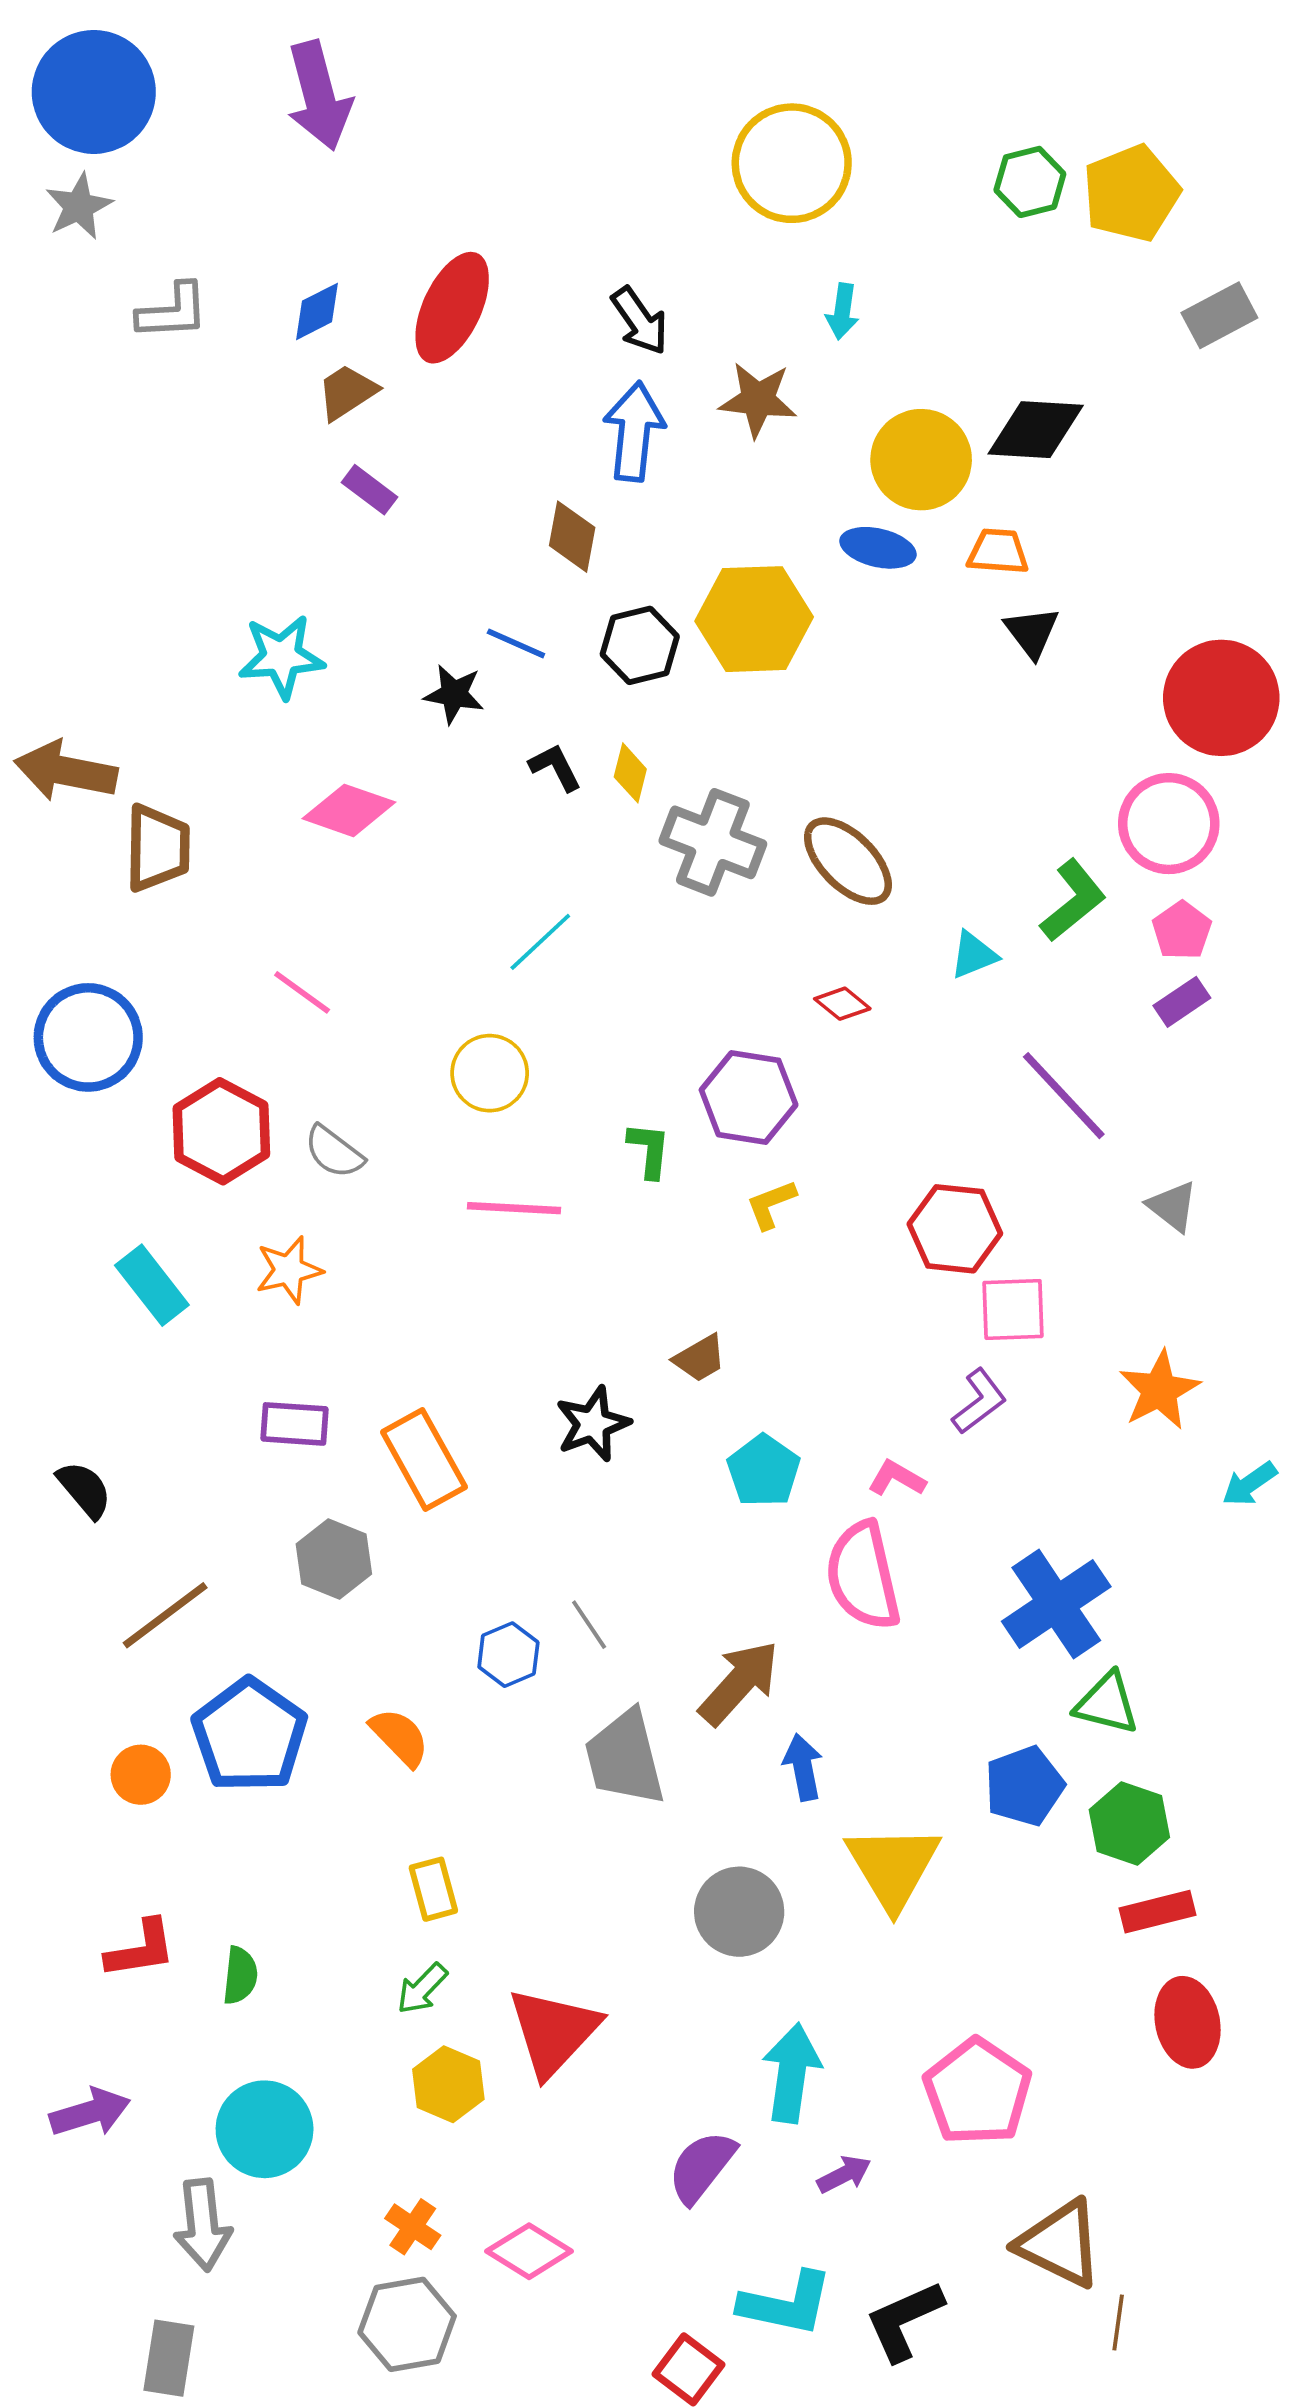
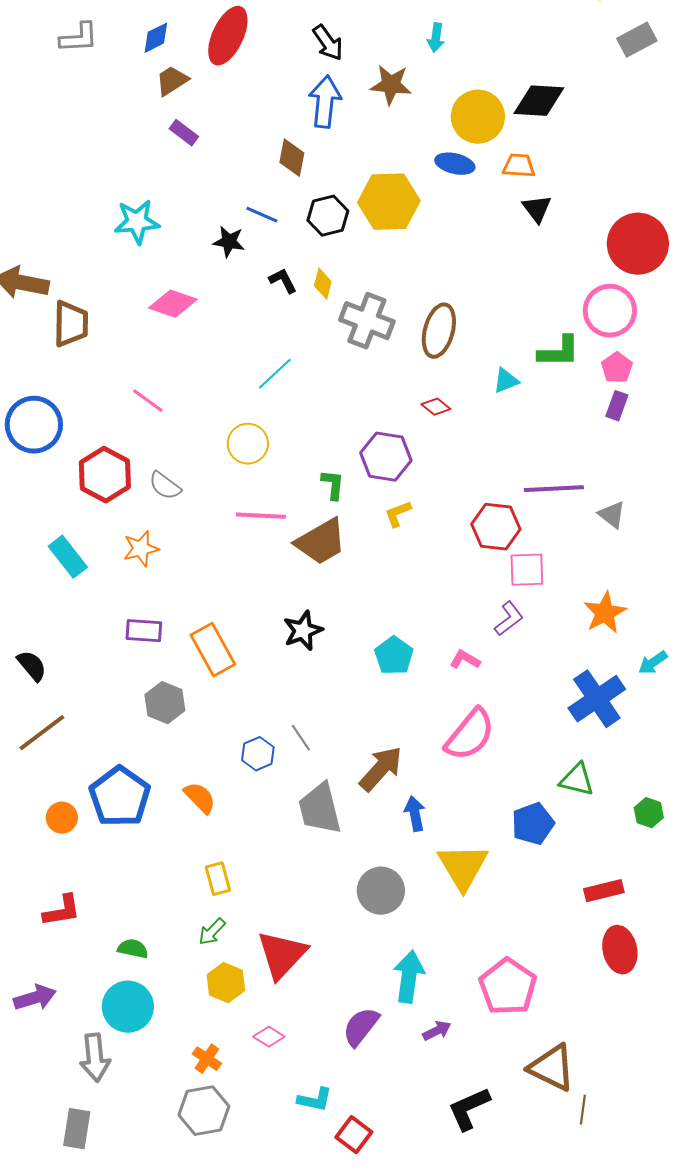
brown ellipse: (848, 861) -> (439, 331), turned 60
green L-shape: (1073, 900) -> (559, 352), turned 39
purple rectangle: (1182, 1002) -> (617, 406), turned -36
purple line: (1064, 1096) -> (554, 489), moved, turned -50
brown trapezoid: (700, 1358) -> (321, 542), moved, size x1.8
pink semicircle: (863, 1576) -> (470, 735), moved, turned -128
blue cross: (1056, 1604) -> (597, 699), moved
brown line: (165, 1615) -> (42, 733), moved
green hexagon: (1129, 1823) -> (649, 813), moved, size x0.7
green semicircle: (240, 1975) -> (133, 949), moved, turned -84
pink diamond: (529, 2251) -> (269, 1037), moved, size x0.7
cyan L-shape: (786, 2304) -> (315, 1100), moved, size x0.7

